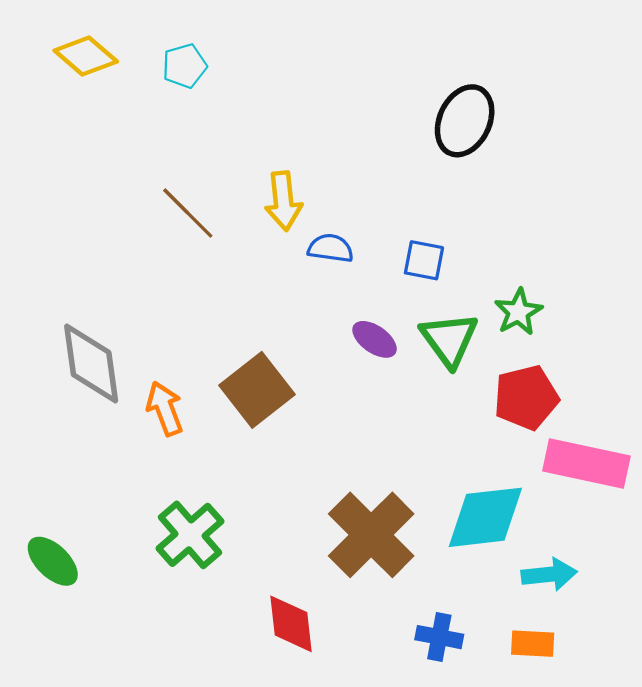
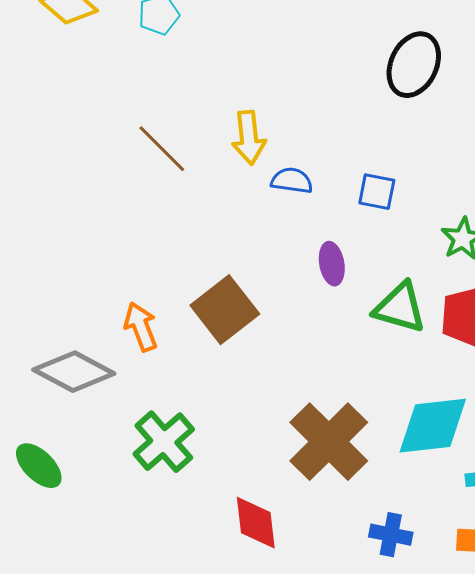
purple ellipse: (375, 339) -> (332, 264), turned 45
green triangle: (449, 339) -> (400, 308), moved, turned -38
gray diamond: (91, 364) -> (74, 372), moved, turned -54

